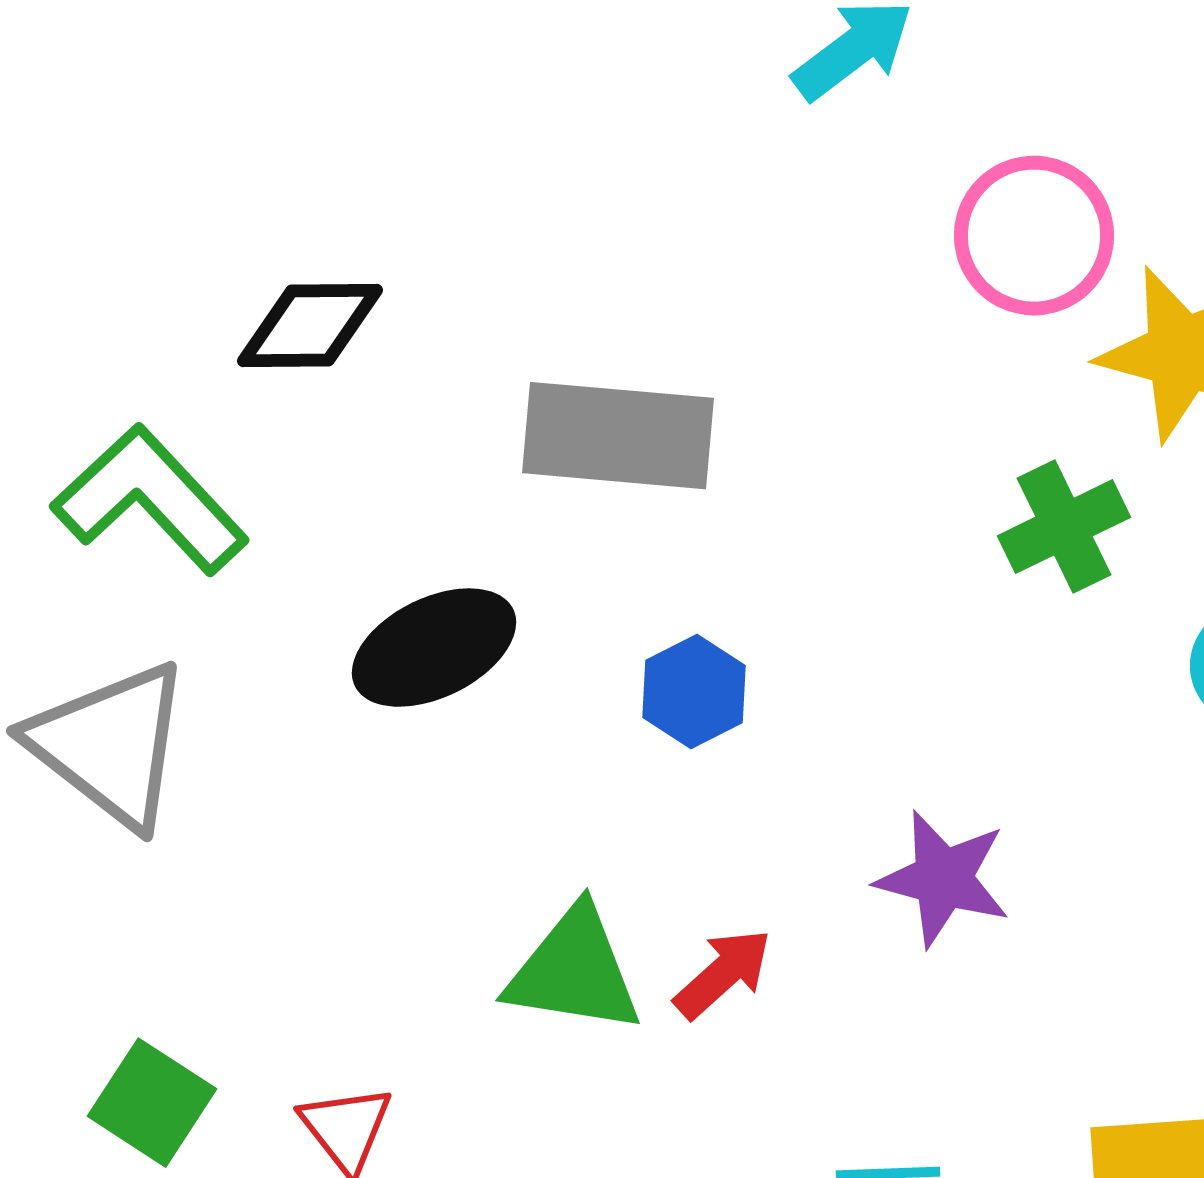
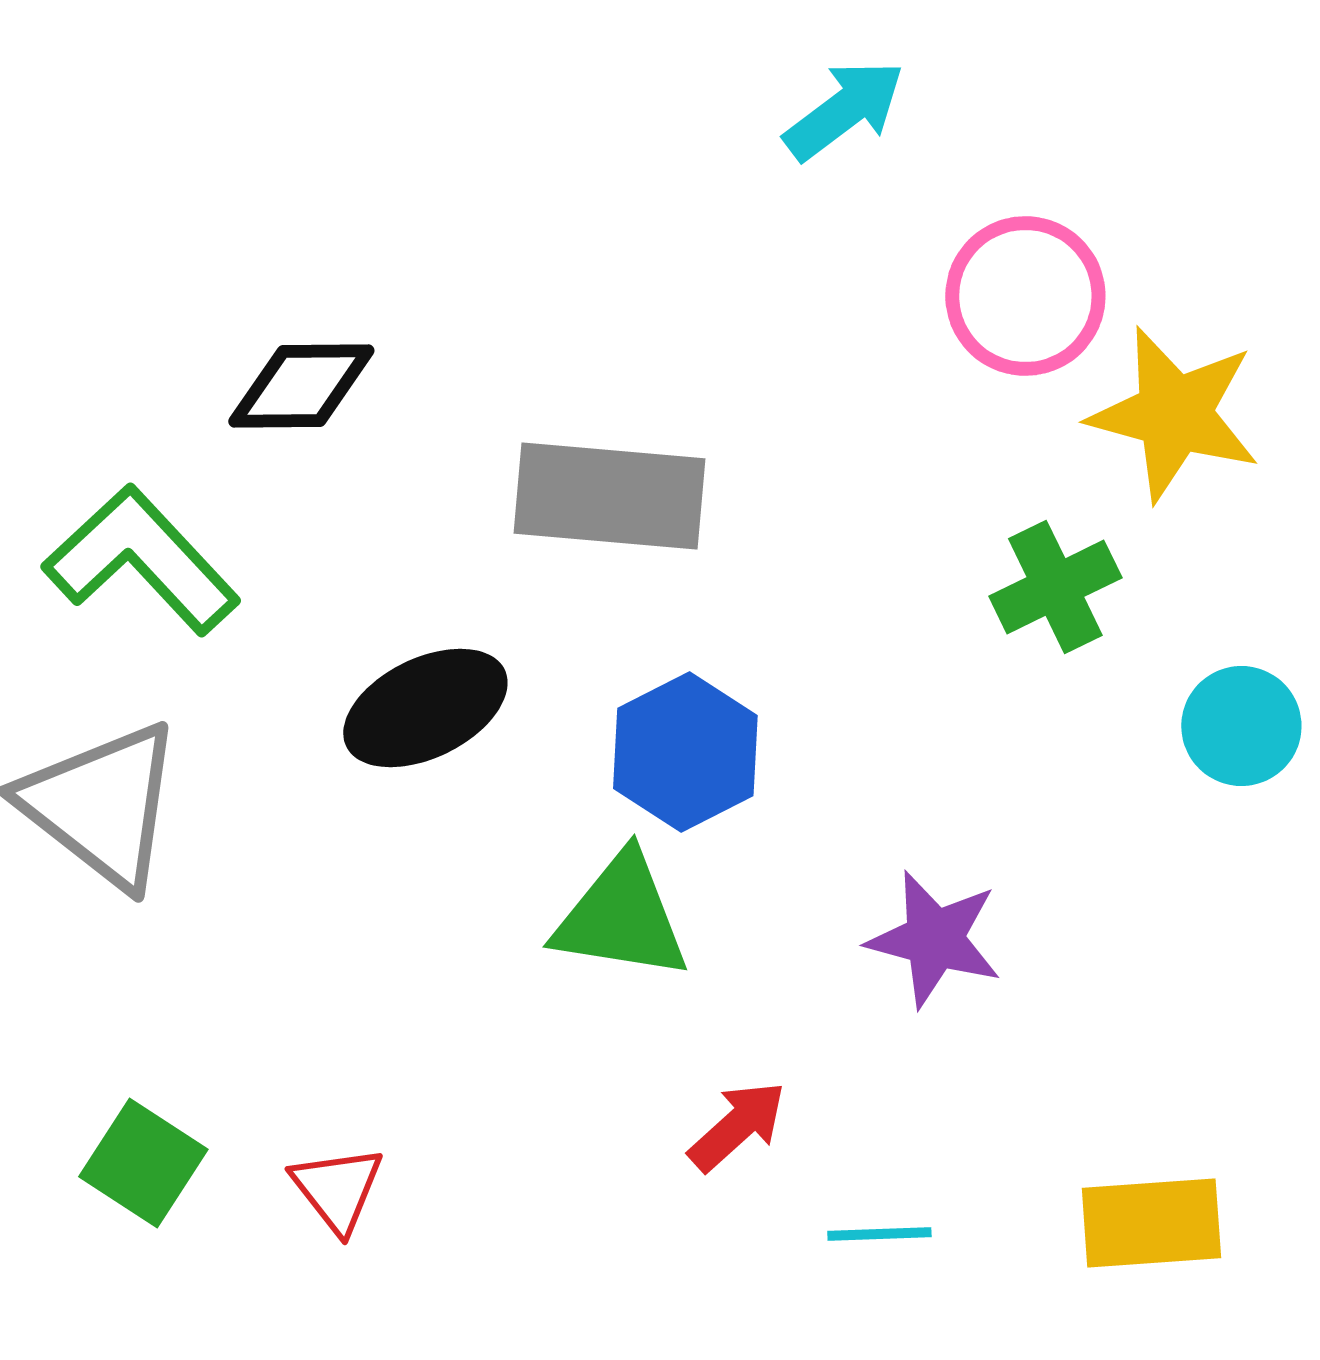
blue hexagon: (694, 692) -> (685, 752), size x1.4
green triangle: (574, 971) -> (621, 917), moved
red arrow: (723, 974) -> (737, 1126), moved

